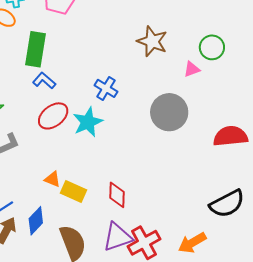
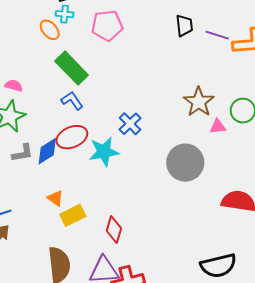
brown star: (152, 41) -> (199, 102), moved
green rectangle: (35, 49) -> (72, 68), turned -68
yellow rectangle: (74, 191) -> (73, 215), turned -65
blue diamond: (36, 221) -> (47, 151), moved

